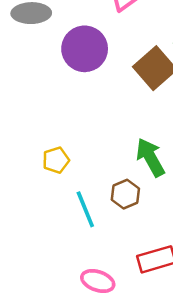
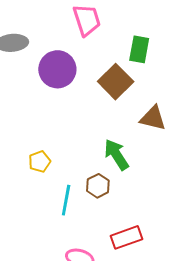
cyan line: (85, 209) -> (66, 200), turned 36

